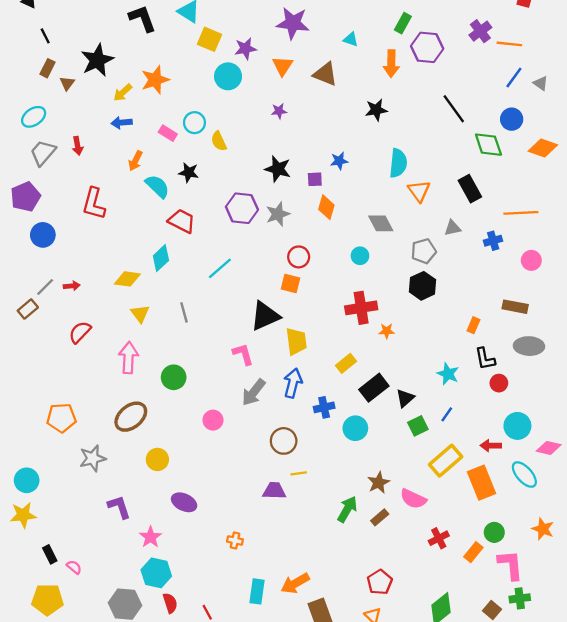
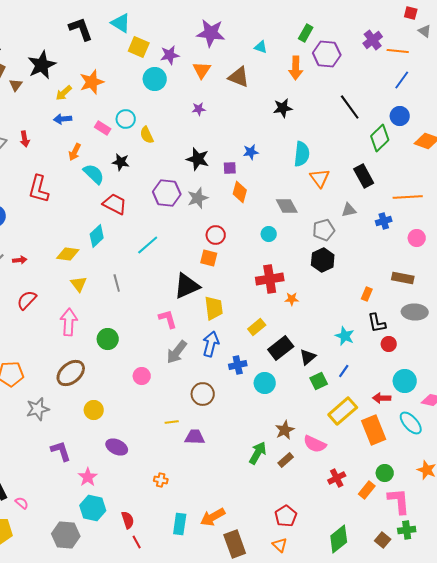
gray triangle: (541, 83) -> (425, 31), moved
green diamond: (488, 145) -> (380, 138), turned 64
yellow line: (299, 473) -> (172, 422), moved
red semicircle: (170, 603) -> (128, 520), moved

